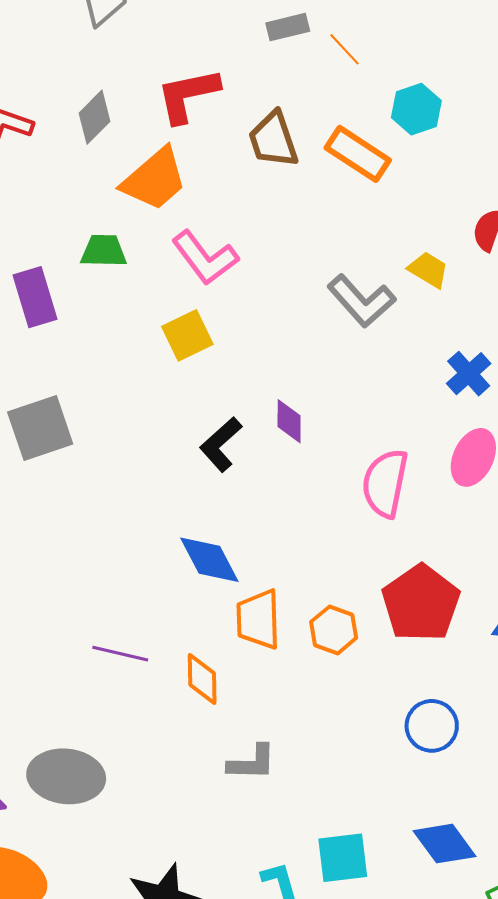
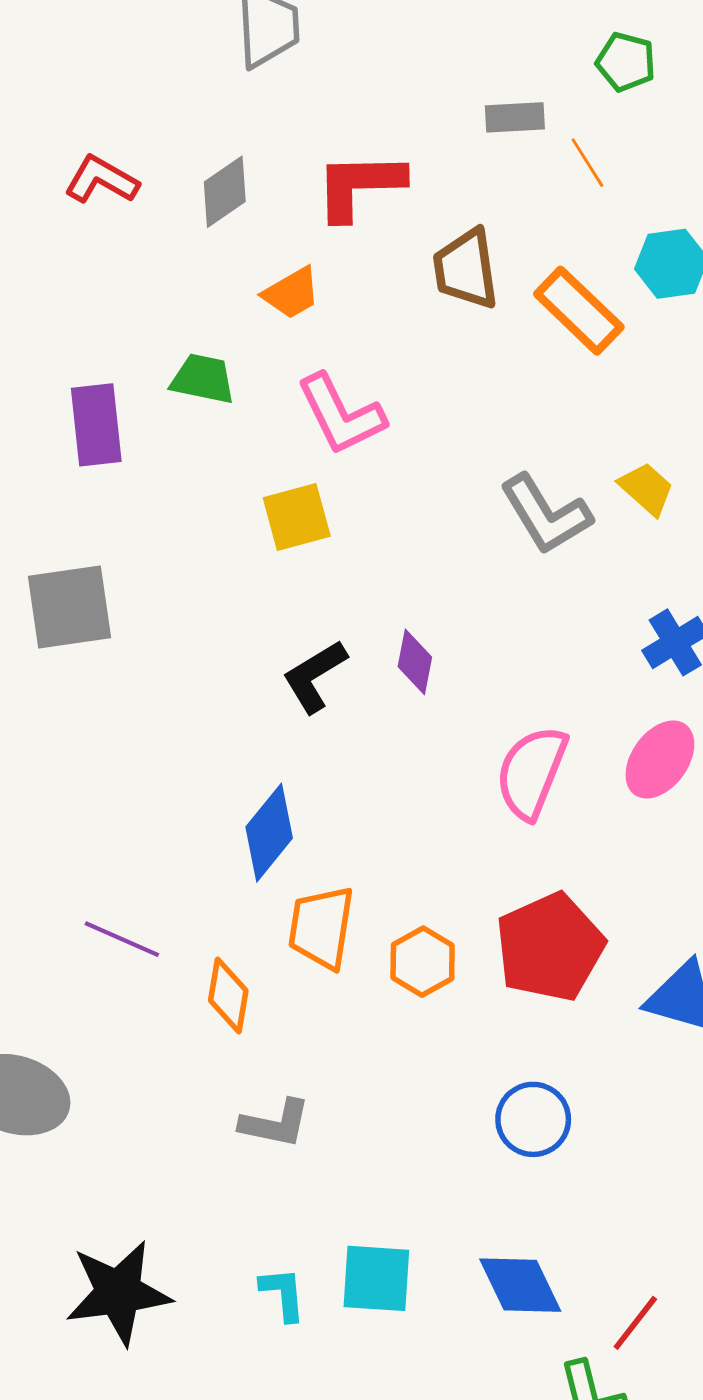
orange trapezoid: (154, 179) -> (292, 293), size x0.6
blue diamond: (209, 560) -> (269, 833), turned 56

